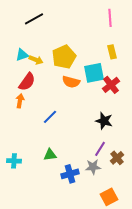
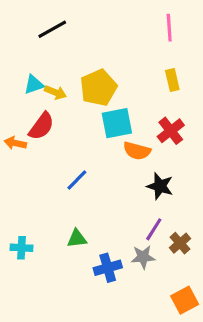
cyan square: (94, 73) -> (117, 123), moved
orange semicircle: (71, 82) -> (137, 151), moved
orange arrow: (20, 101) -> (15, 143), moved, turned -88
orange square: (109, 197) -> (185, 300), moved

